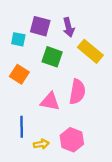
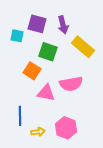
orange square: (19, 74) -> (32, 71), moved
pink semicircle: (77, 92) -> (71, 84), turned 70

